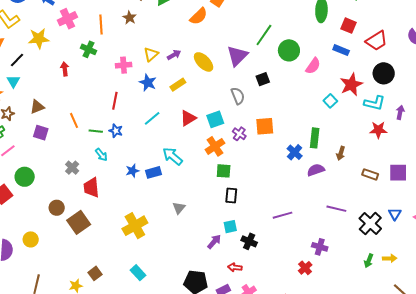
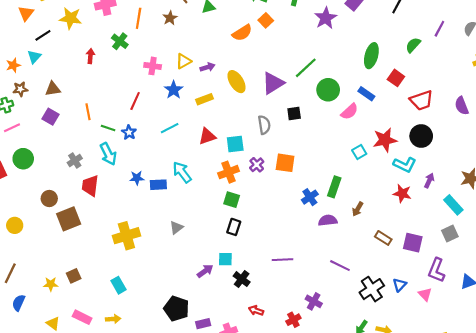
blue rectangle: (341, 50) -> (366, 94), moved
cyan arrow: (101, 155) -> (108, 154), size x1.5
red arrow: (235, 267) -> (256, 310), moved

